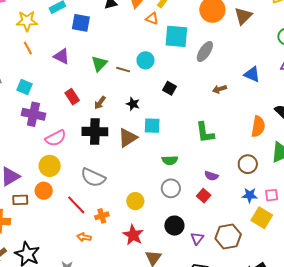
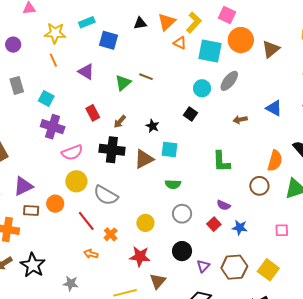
cyan square: (176, 36) -> (210, 51), moved
cyan circle: (146, 60) -> (202, 88), moved
brown line: (123, 70) -> (146, 77), moved
green semicircle: (170, 160) -> (173, 184), moved
brown circle: (248, 164) -> (259, 186), moved
yellow circle: (50, 166) -> (76, 181), moved
blue star: (250, 195) -> (240, 228), moved
orange cross: (102, 216) -> (111, 234), turned -32
yellow square: (262, 218) -> (268, 270), moved
red star: (133, 235) -> (140, 256), turned -30

